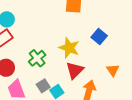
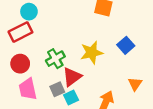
yellow star: (69, 48) -> (92, 53), turned 30
red triangle: (75, 70) -> (72, 77), moved

